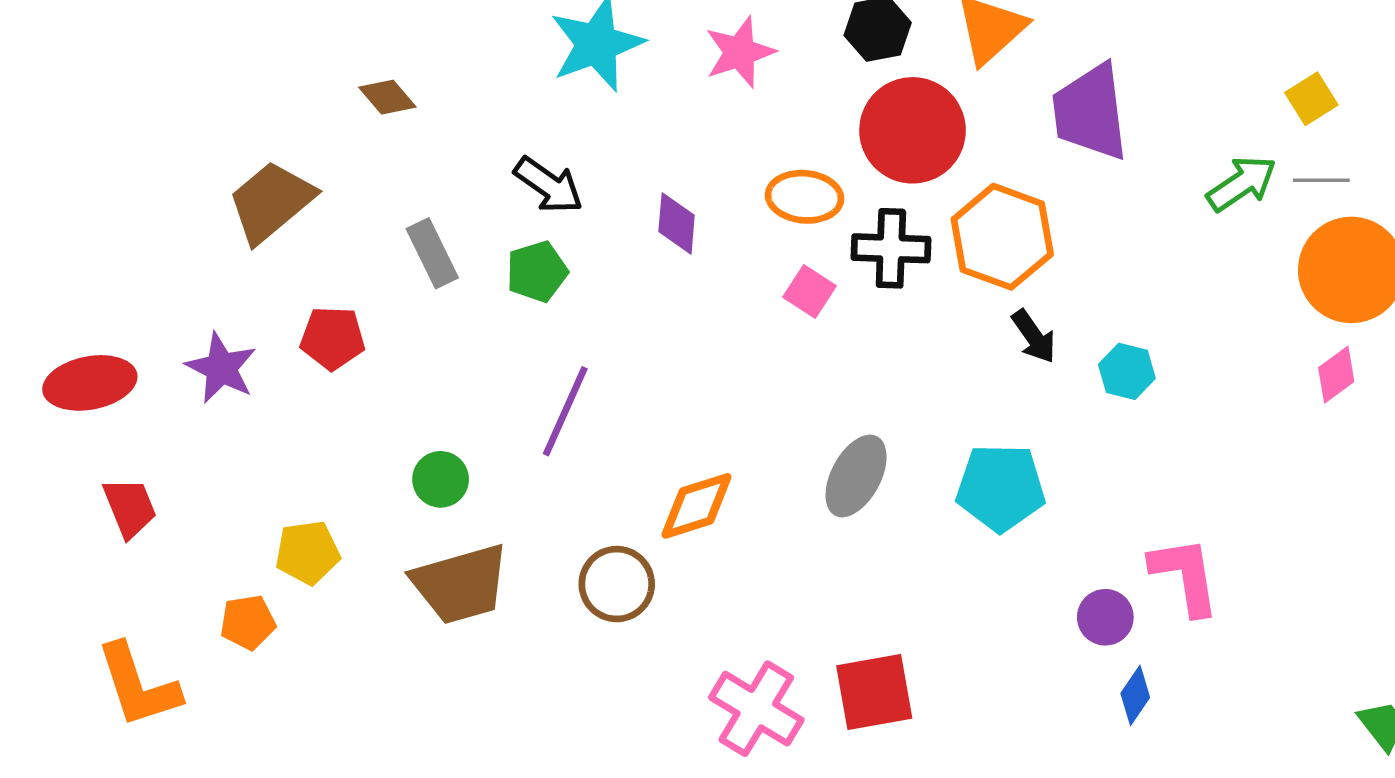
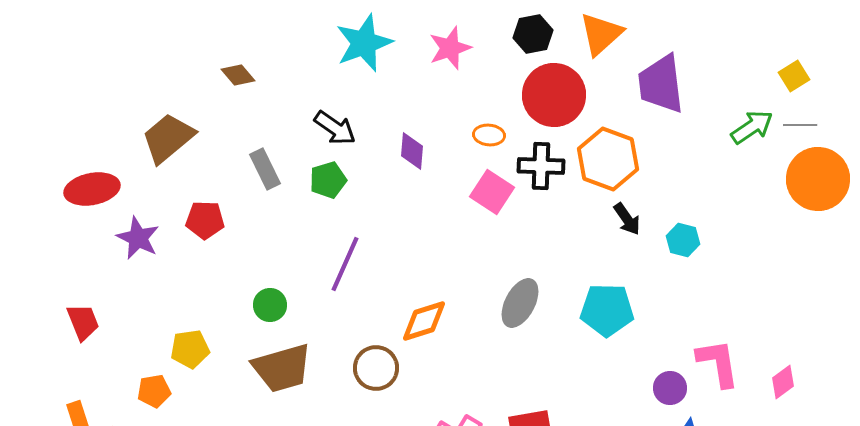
orange ellipse: (805, 197) -> (489, 135), size x0.7
pink square: (809, 292) -> (492, 192), size x1.4
pink diamond: (1336, 375) -> (783, 382), moved
red ellipse: (90, 383) -> (92, 189), moved

